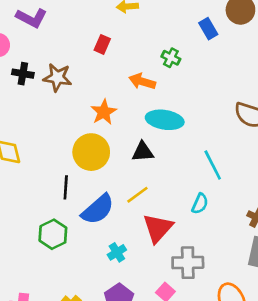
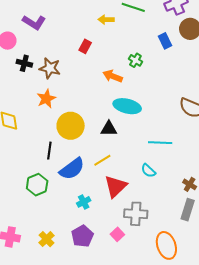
orange star: (104, 112) -> (46, 99), moved
cyan line: (213, 165) -> (160, 143), turned -65
cyan semicircle: (200, 204) -> (148, 171), turned 105

